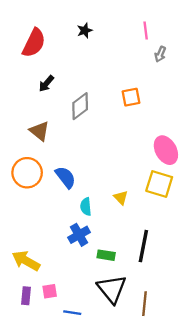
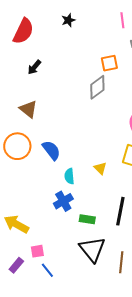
orange square: (131, 97) -> (109, 63), moved
gray diamond: (80, 106) -> (97, 87), moved
purple rectangle: (26, 296) -> (16, 265), moved, turned 35
blue line: (72, 313) -> (47, 270), moved, turned 42

